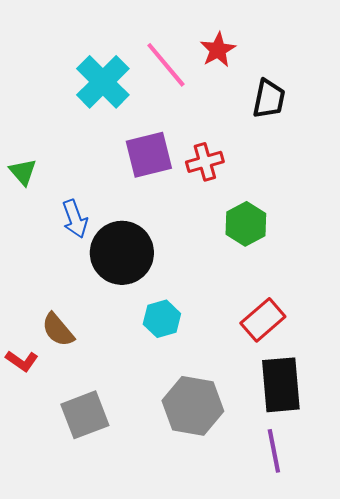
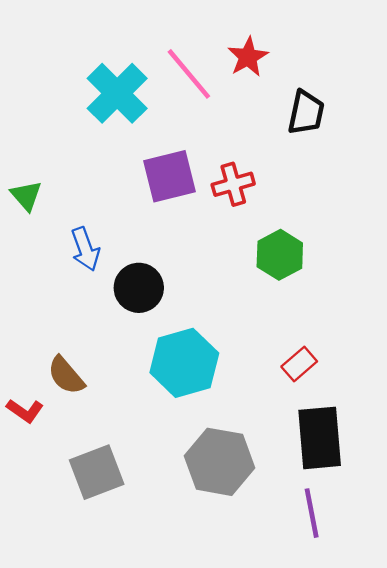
black circle: (122, 253) -> (139, 288), size x0.7
cyan hexagon: (162, 319) -> (184, 363), size x1.6
red rectangle: (263, 320) -> (299, 364), size x0.7

